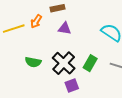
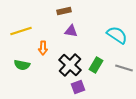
orange arrow: (36, 21) -> (43, 48), moved, turned -32
green semicircle: (33, 62) -> (22, 65), moved

